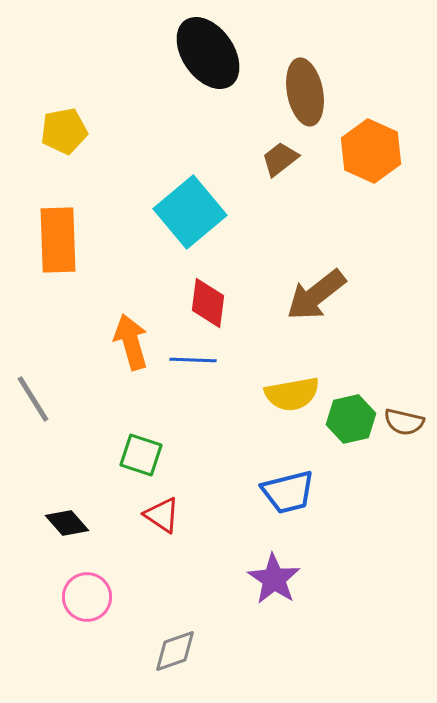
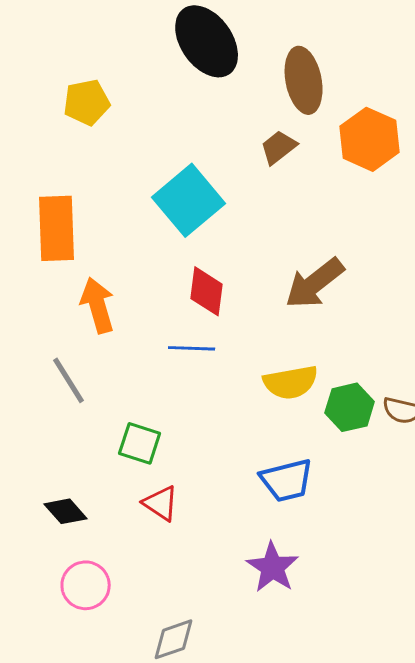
yellow pentagon: (64, 131) -> (87, 102), moved
orange arrow: (131, 342) -> (98, 305), moved
gray line: (33, 399) -> (69, 380), moved

